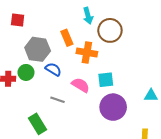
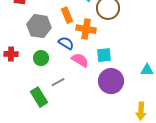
blue semicircle: (53, 69) -> (66, 43), moved
green circle: (26, 72) -> (41, 58), moved
gray line: (57, 100) -> (58, 82), moved, turned -48

